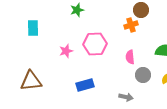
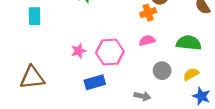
pink hexagon: (95, 44) -> (110, 52), moved
pink star: (66, 51) -> (79, 51), moved
pink semicircle: (130, 57) -> (147, 40), moved, turned 80

